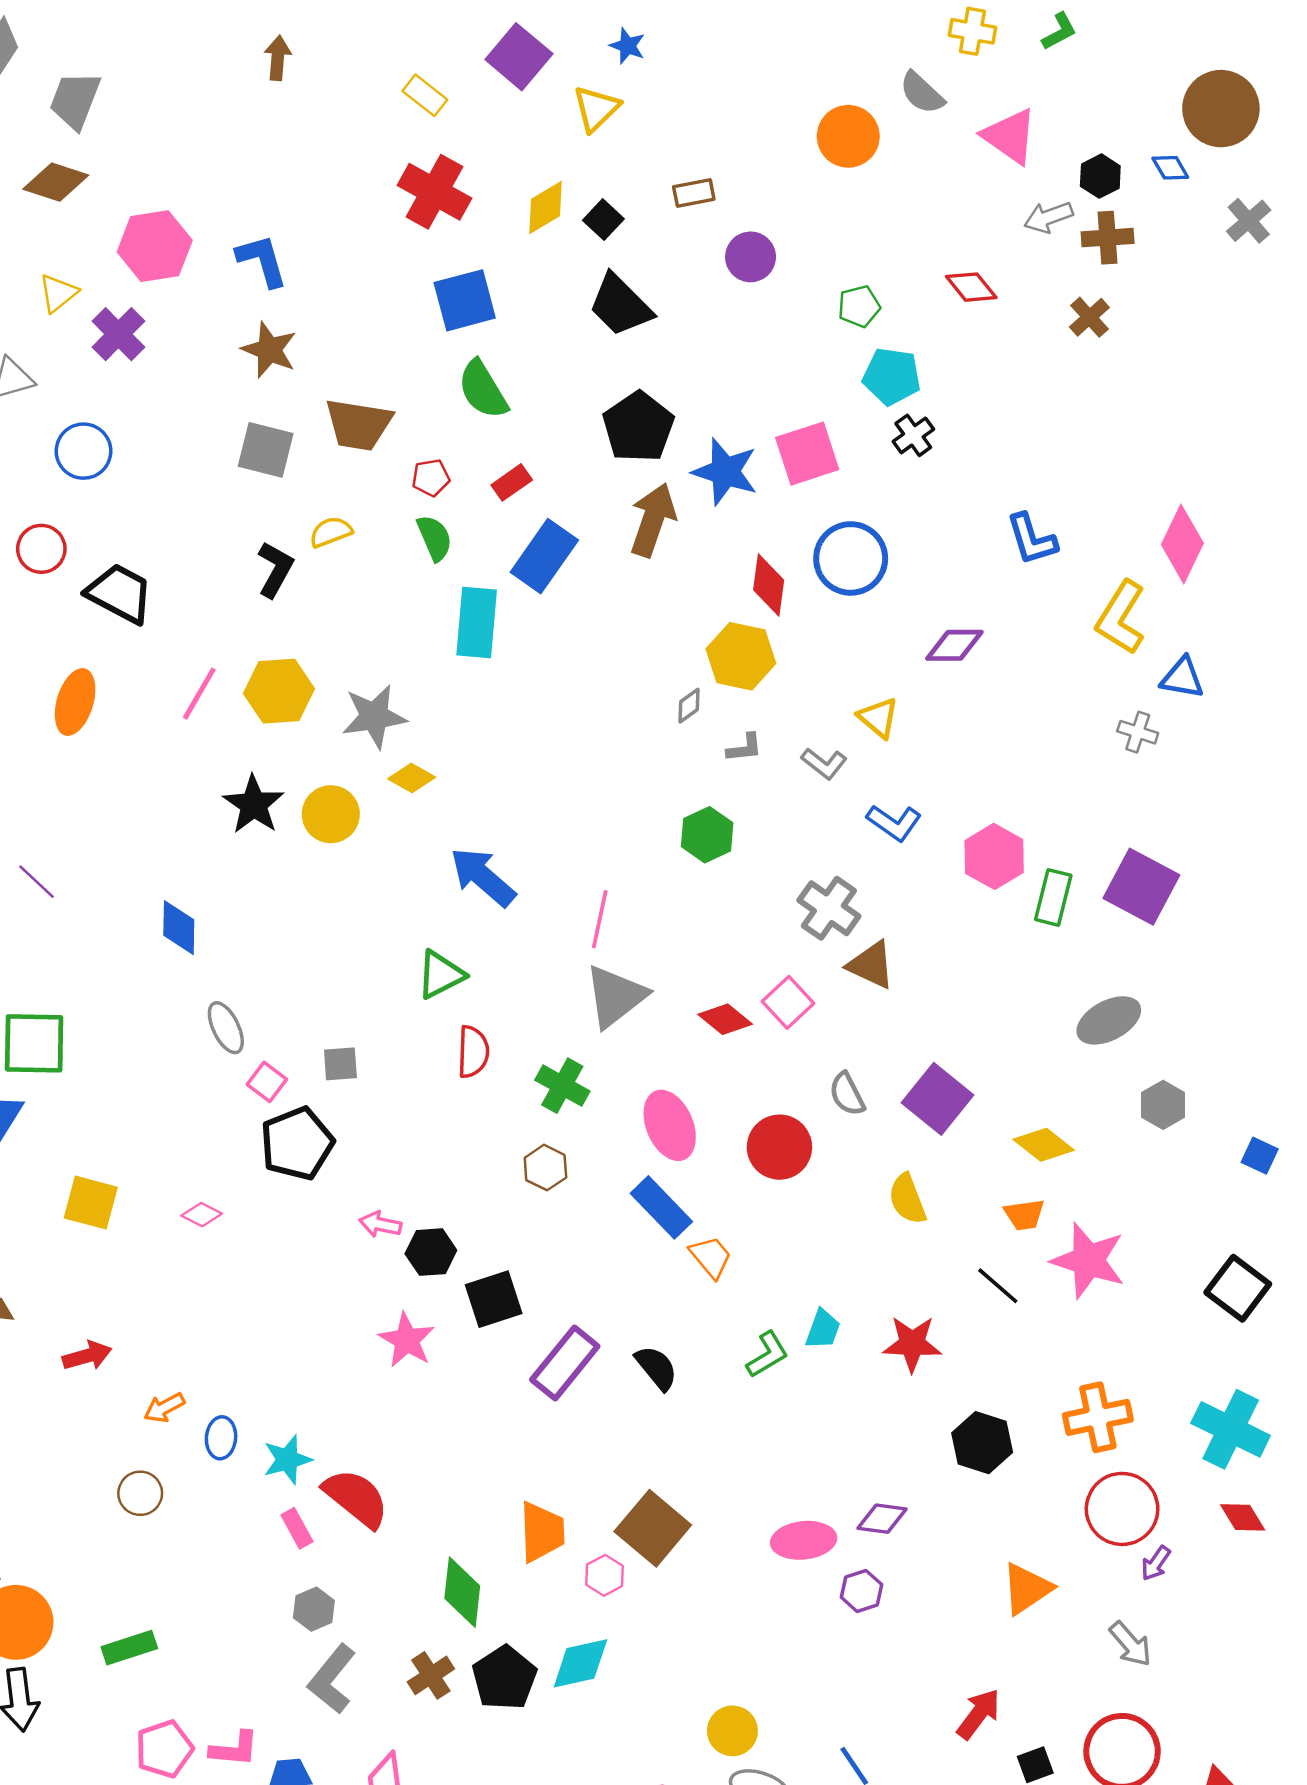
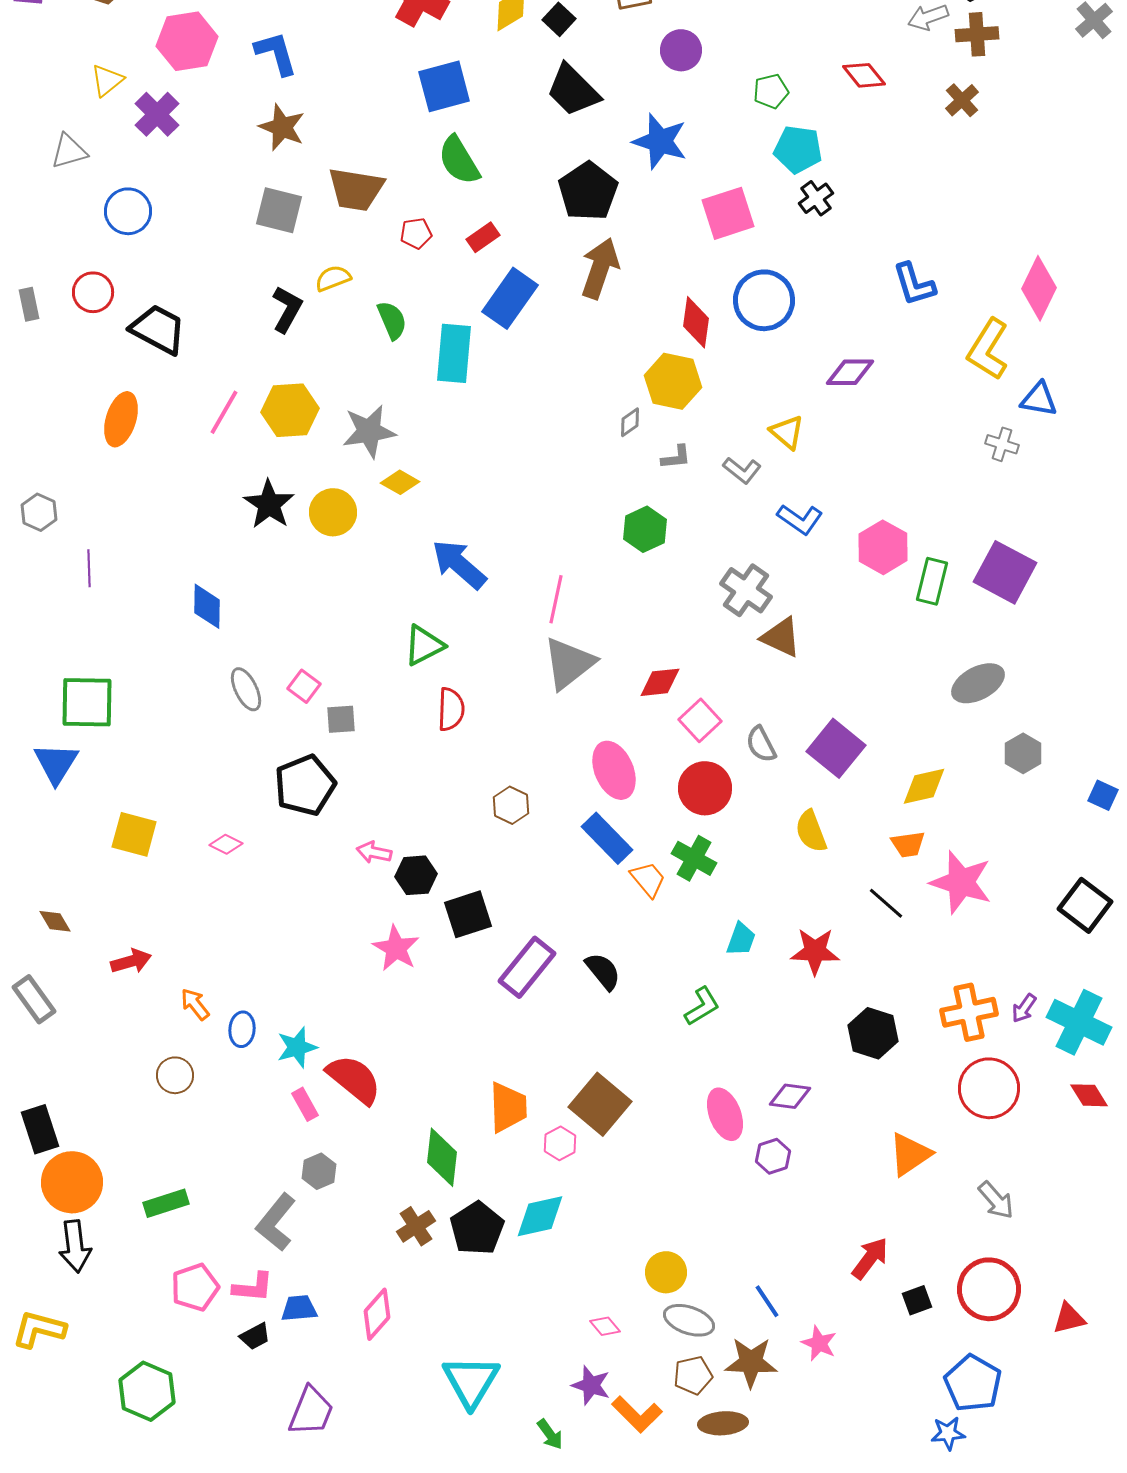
blue star: (725, 472) -> (660, 141), moved
green semicircle: (435, 538) -> (392, 320), moved
purple line: (36, 882) -> (89, 568), turned 45
pink square: (788, 1002) -> (700, 720), moved
red diamond: (725, 1019) -> (660, 682), turned -45
pink square: (267, 1082) -> (304, 686), moved
green cross: (562, 1086) -> (694, 858), moved
yellow diamond: (1044, 1145) -> (924, 786), turned -51
green L-shape: (767, 1355) -> (702, 1006), moved
orange arrow: (164, 1408) -> (195, 1004), turned 80
pink ellipse: (804, 1540) -> (725, 1114), turned 75
purple arrow: (1156, 1563) -> (1024, 1008), moved
gray L-shape: (332, 1679) -> (276, 1222), moved

